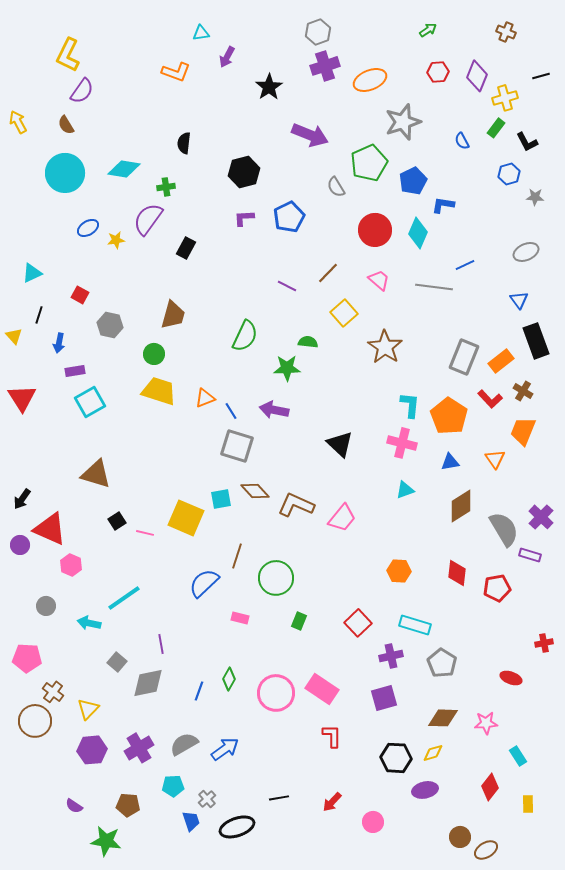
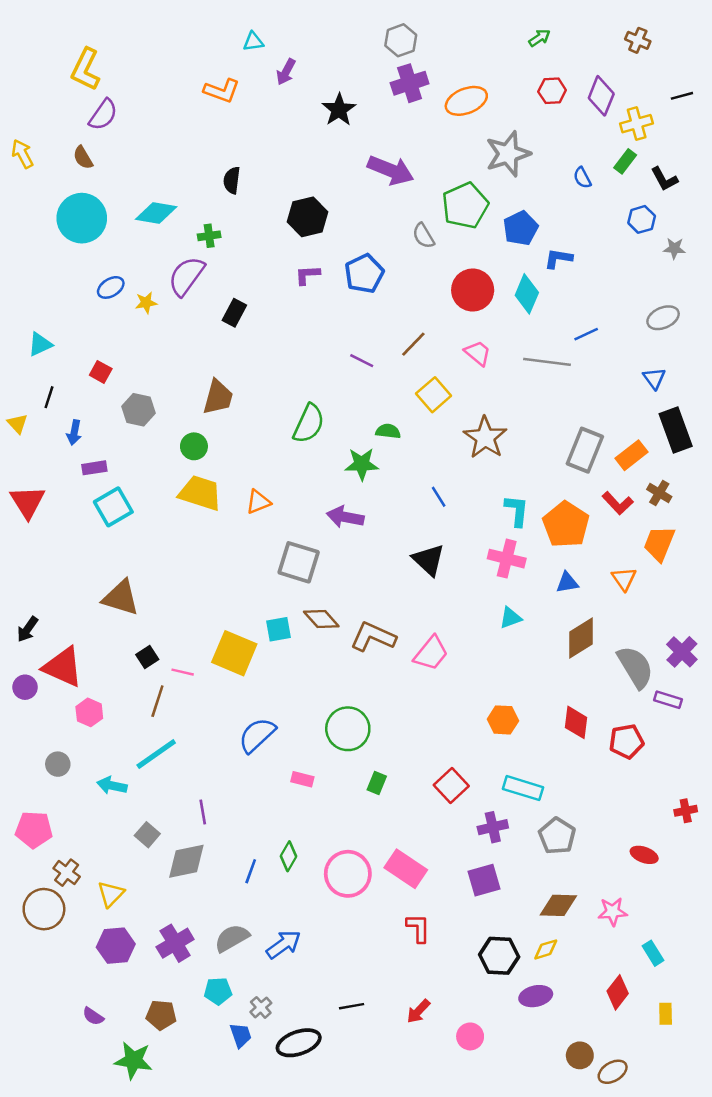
blue line: (231, 411) -> (439, 497), moved
brown line: (237, 556) -> (157, 701), moved

